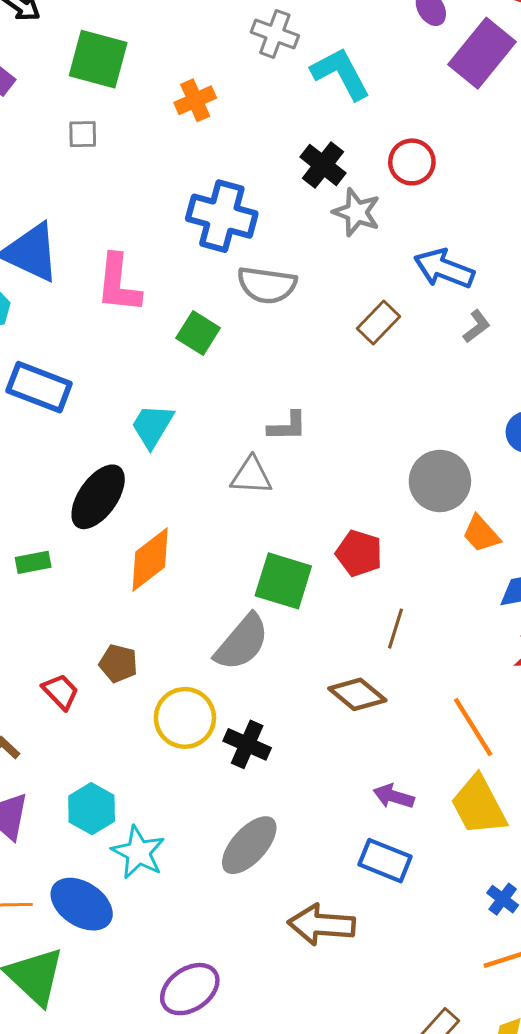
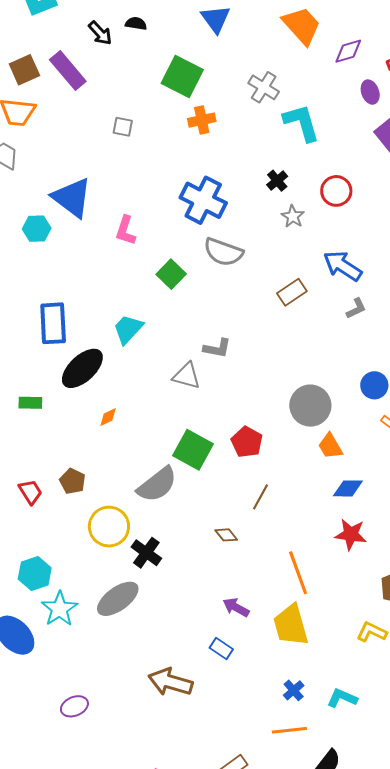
green square: (98, 59) -> (182, 76), moved
black cross: (323, 165) -> (277, 181), size x0.7
gray star: (357, 212) -> (293, 216), size x0.7
pink L-shape: (118, 284) -> (125, 230), size x0.7
blue rectangle: (39, 387) -> (53, 323), moved, turned 54
orange diamond: (150, 559) -> (108, 417), size x0.5
brown diamond: (357, 694) -> (226, 535), size x0.6
gray ellipse: (249, 845) -> (118, 599), moved
blue rectangle: (385, 861) -> (221, 649), size x0.7
purple ellipse: (190, 989) -> (74, 706), size x0.7

